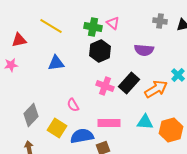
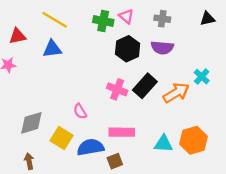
gray cross: (160, 21) -> (162, 19), moved
black hexagon: (100, 51) -> (128, 49), moved
blue triangle: (56, 63) -> (52, 49), moved
gray diamond: (31, 115) -> (31, 123), turned 30
cyan triangle: (145, 122) -> (163, 144), moved

